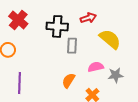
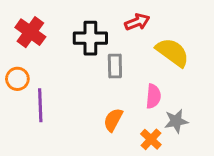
pink semicircle: (96, 67) -> (153, 96), turned 112
gray star: (116, 75) -> (176, 121), moved
purple line: (19, 83) -> (40, 105), moved

